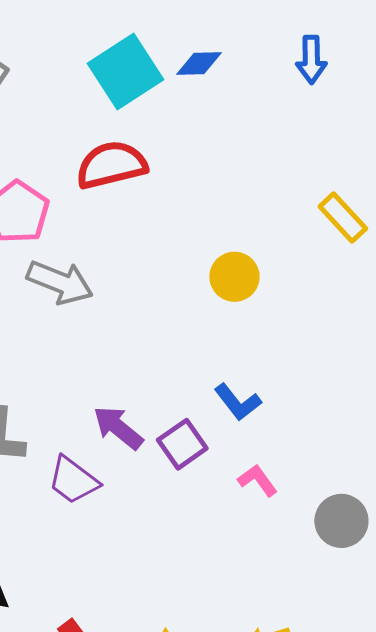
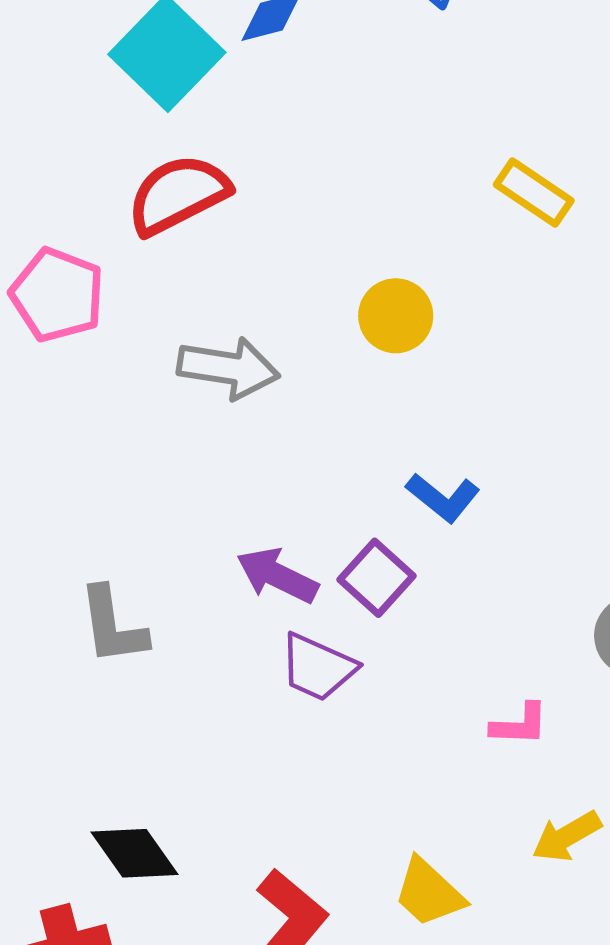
gray arrow: (60, 282) -> (228, 368), moved
purple trapezoid: (73, 480) -> (318, 667), moved
pink L-shape: (258, 480) -> (519, 724), moved, turned 141

